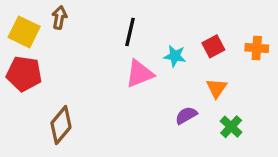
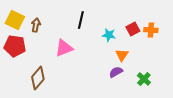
brown arrow: (59, 18) -> (36, 25), moved
orange cross: (257, 48) -> (151, 30), moved
pink triangle: (140, 74) -> (64, 48), moved
orange triangle: (217, 88) -> (122, 55), moved

